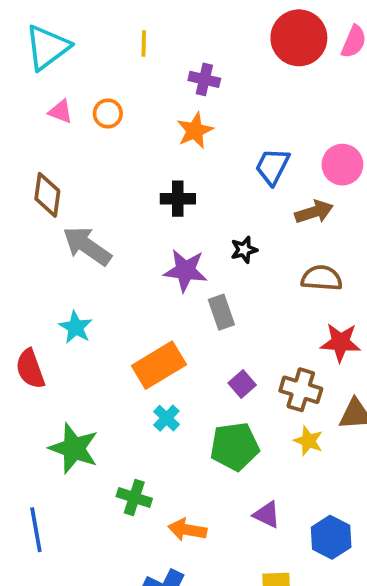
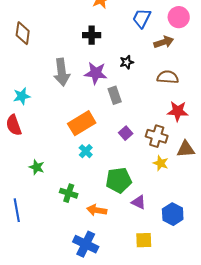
gray arrow: (87, 246) -> (62, 72), moved, turned -132
cyan star: (76, 327) -> (22, 96), moved, turned 30
green pentagon: (235, 446) -> (119, 180), moved
green star: (74, 448) -> (37, 167), size x0.6

